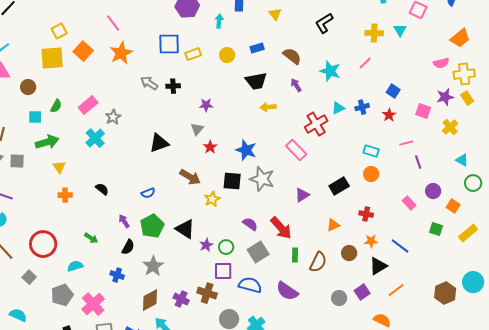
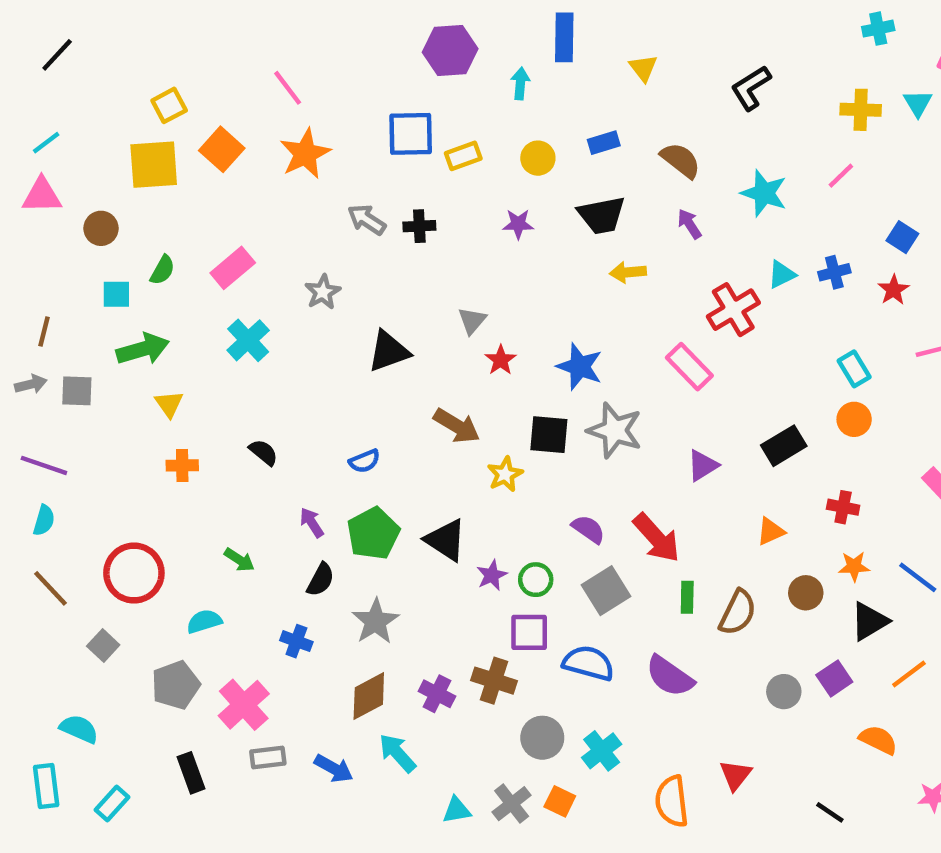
purple star: (206, 105) -> (518, 224), moved
gray star: (113, 117) -> (323, 292), moved
cyan rectangle: (371, 151) -> (854, 369), turned 42

